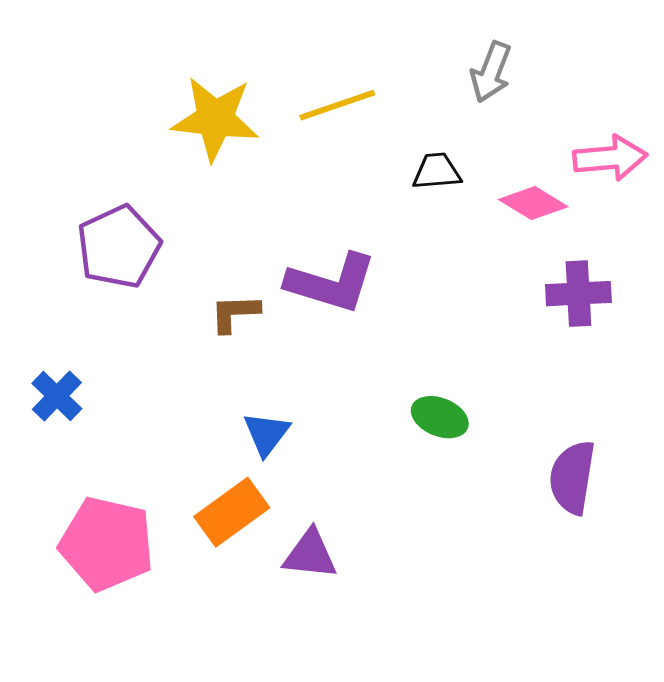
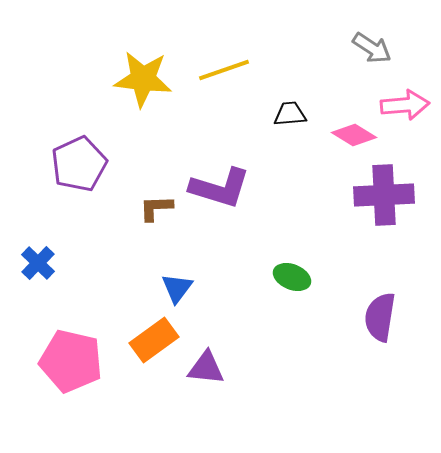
gray arrow: (491, 72) -> (372, 48), moved, turned -78
purple cross: (578, 294) -> (384, 195), size x1.4

